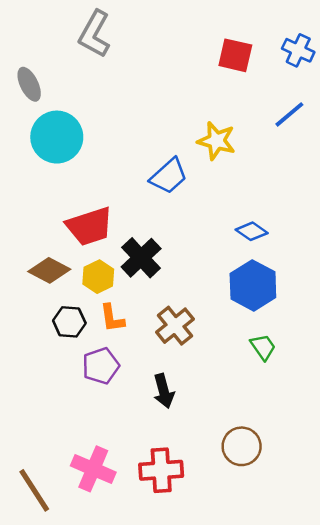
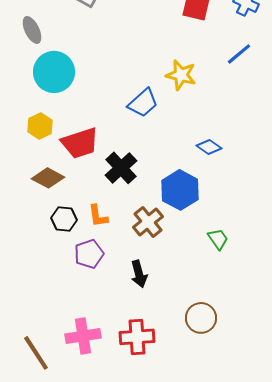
yellow hexagon: (98, 277) -> (40, 126), moved
blue hexagon: (253, 285) -> (180, 190), moved
pink cross: (93, 469) -> (83, 336), turned -32

